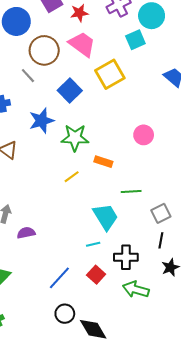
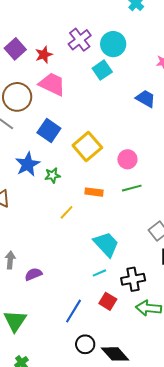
yellow square: (110, 74) -> (87, 146), moved
green star: (75, 138) -> (53, 175), moved, size x0.6
green line: (131, 192) -> (132, 188), moved

